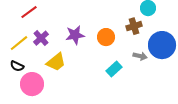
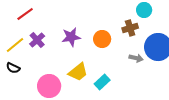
yellow trapezoid: (56, 62) -> (78, 72), moved
cyan rectangle: (114, 69) -> (102, 82), moved
pink circle: (32, 84) -> (49, 86), moved

